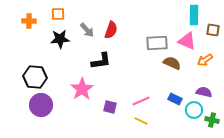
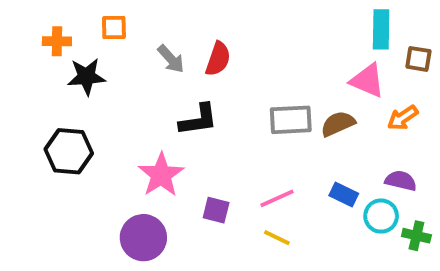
black star: (60, 39) -> (86, 77), moved
gray rectangle: (157, 43) -> (291, 120), moved
brown semicircle: (172, 63) -> (338, 124), turned -48
purple circle: (41, 105) -> (143, 238), moved

